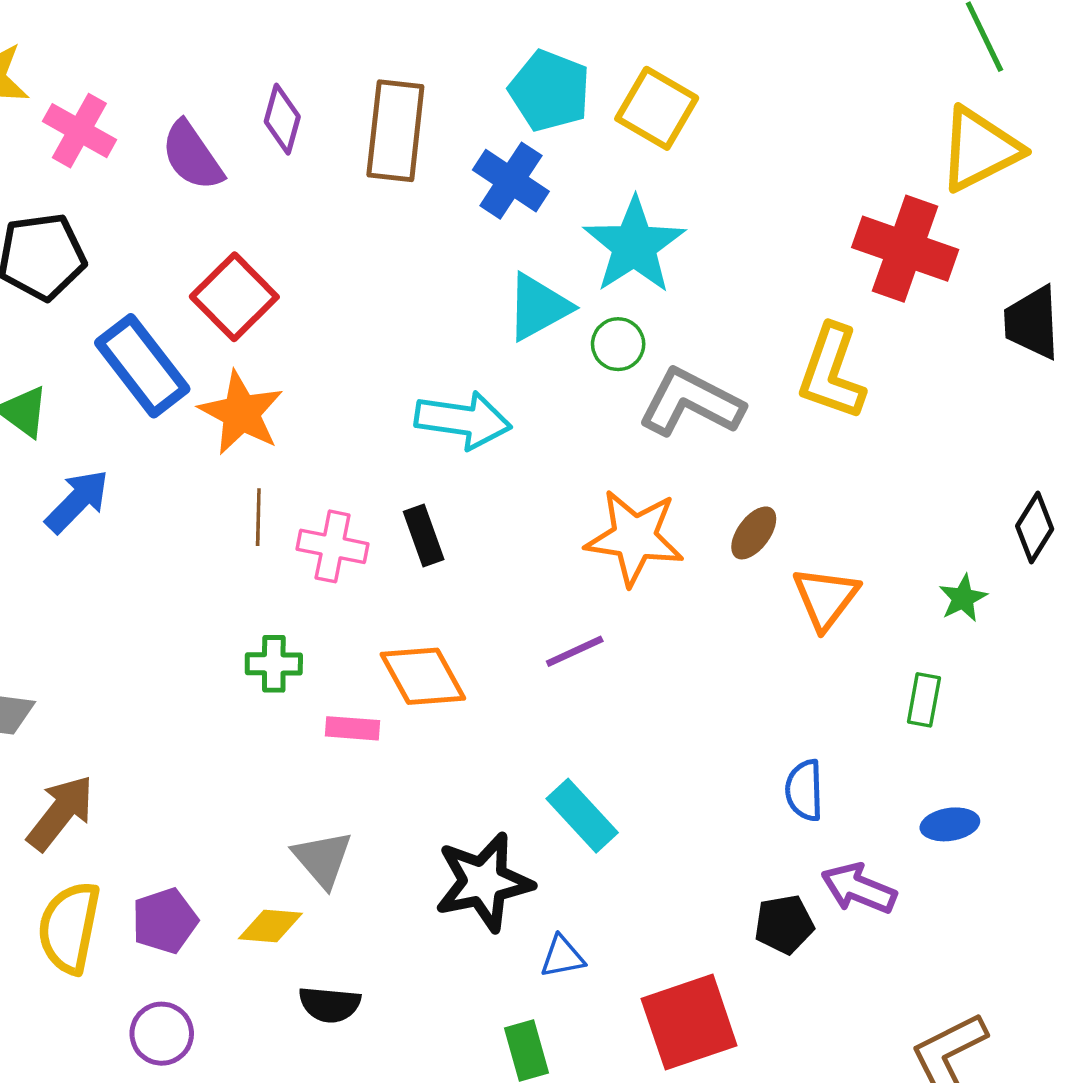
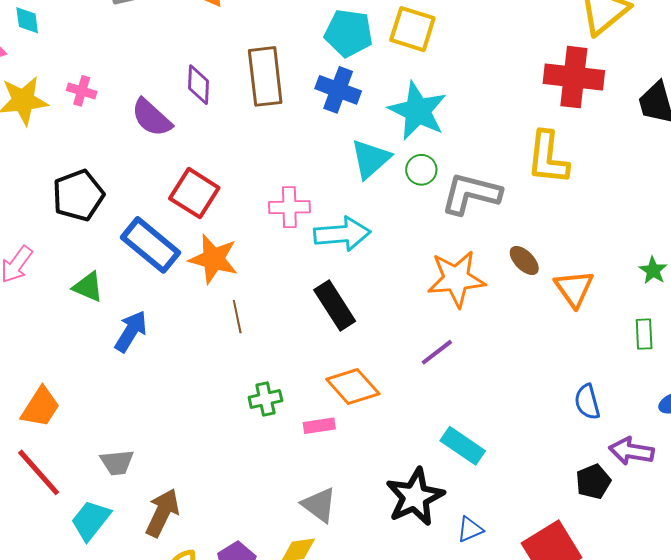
pink cross: (79, 131) -> (82, 91), moved, size x0.7
brown ellipse: (754, 533) -> (524, 260), turned -68
black rectangle: (424, 536) -> (335, 305), size x1.4
pink cross: (333, 546) -> (289, 207), moved

